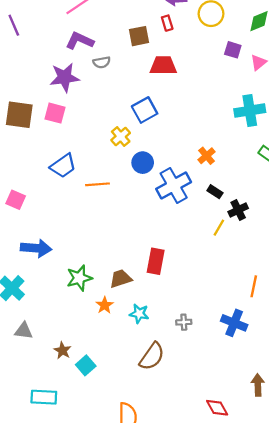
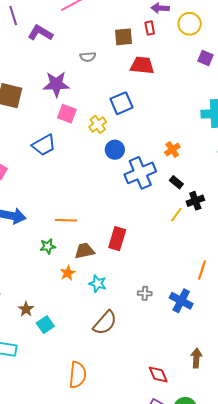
purple L-shape: (80, 41) -> (40, 33), moved
purple star: (65, 77) -> (56, 84), moved
pink square: (55, 113) -> (67, 114), moved
orange line: (98, 184) -> (66, 220), moved
green star: (79, 278) -> (48, 246), size x0.7
gray cross: (184, 322) -> (145, 293), moved

